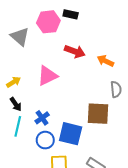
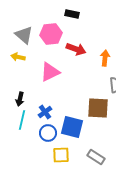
pink hexagon: (48, 22) -> (51, 34), moved
orange arrow: (105, 61) -> (105, 58), turned 70
yellow arrow: (14, 82) -> (18, 57), moved, turned -136
black arrow: (16, 104) -> (20, 99), turned 48

